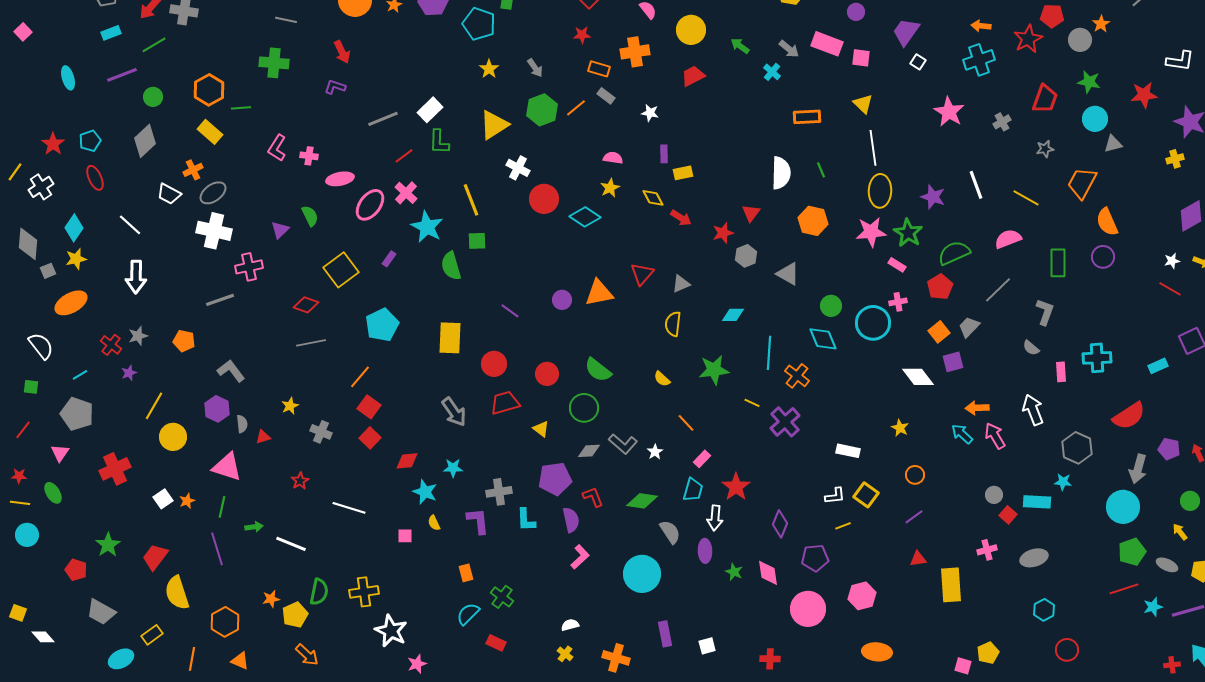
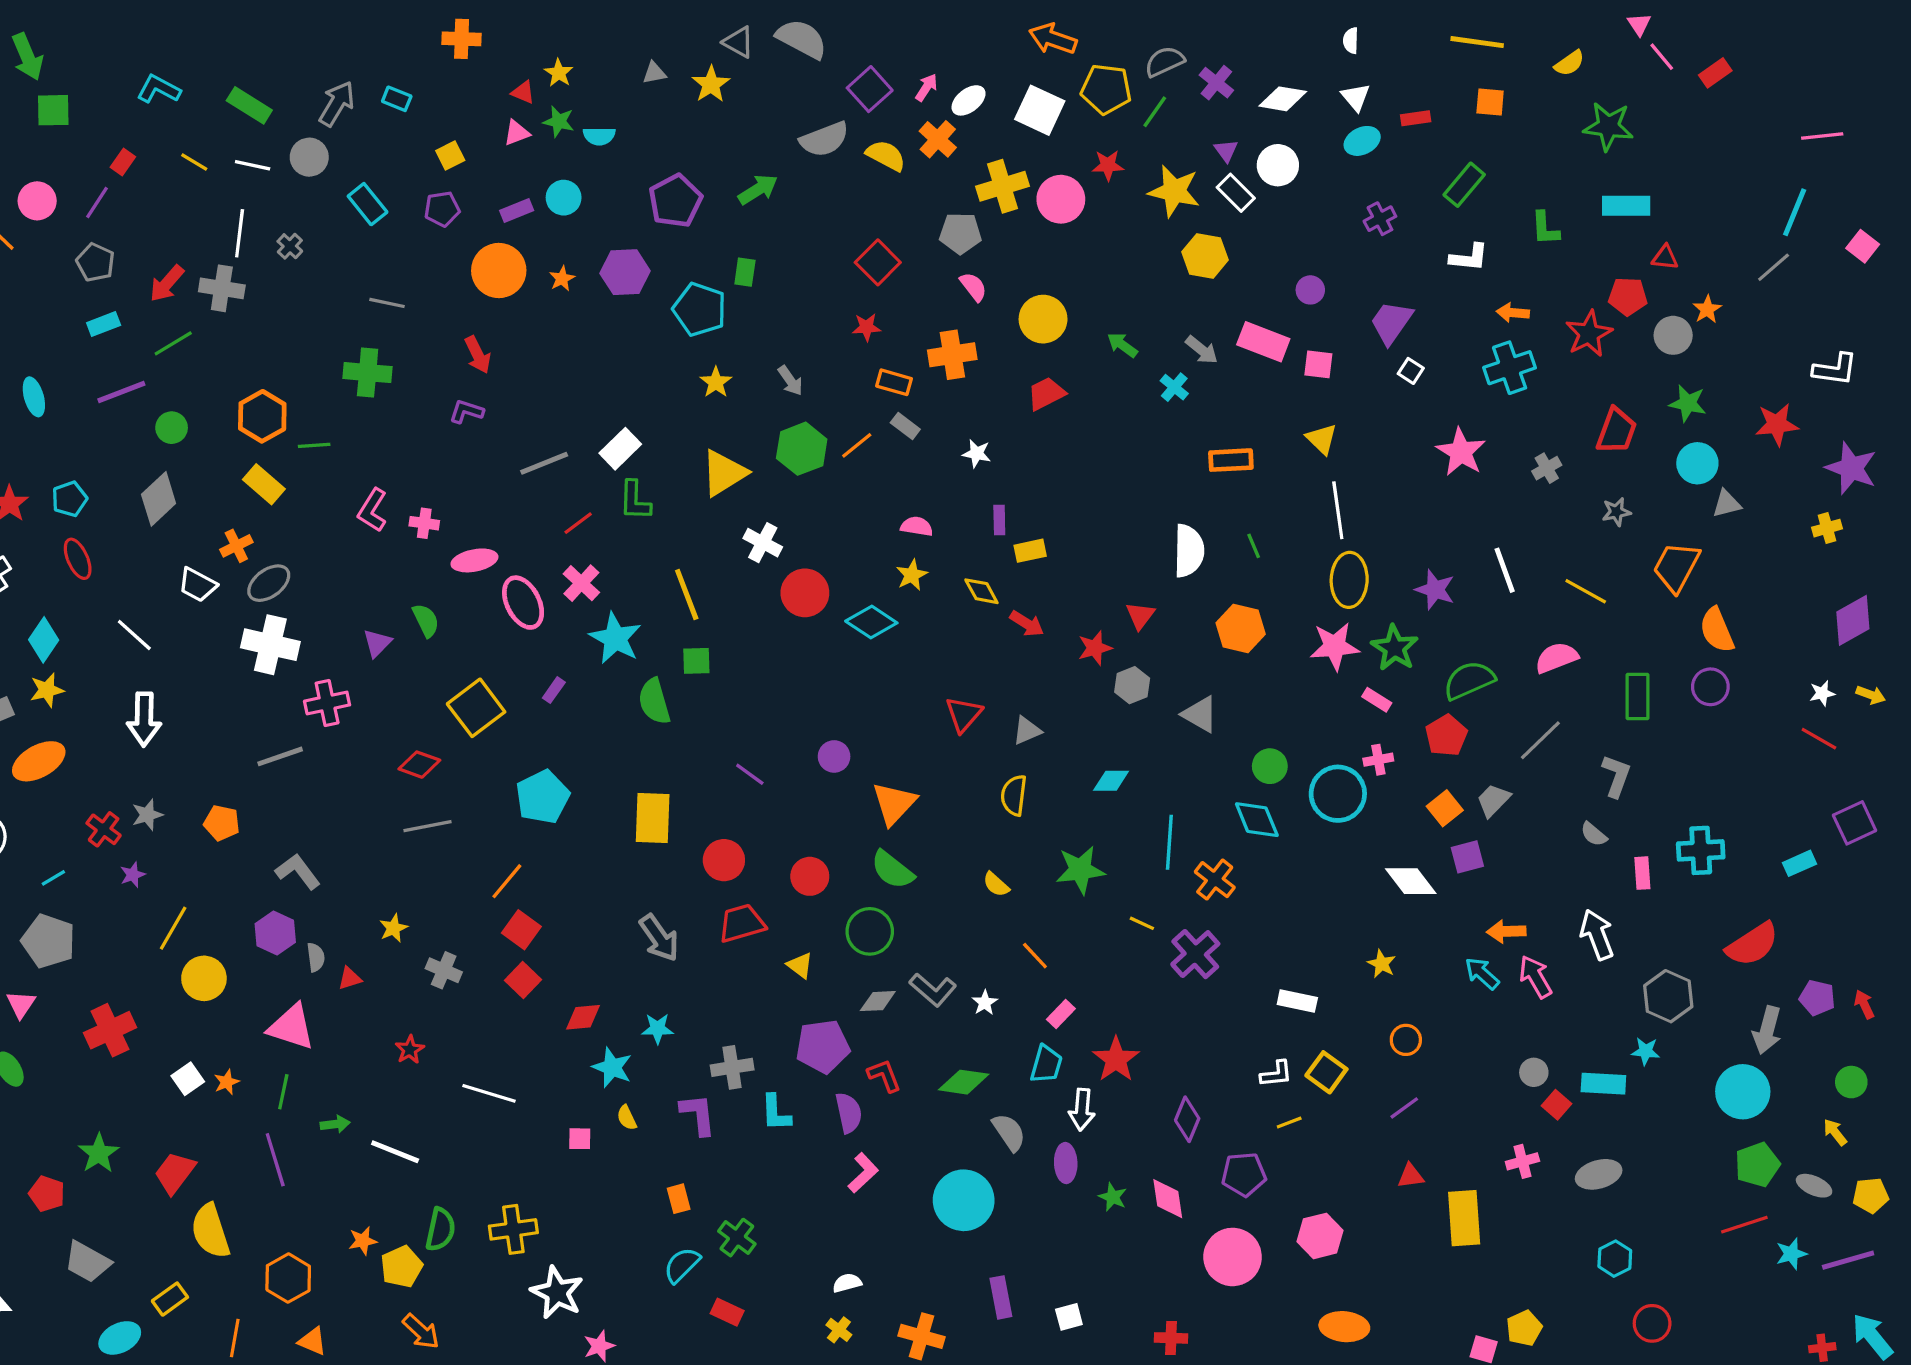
pink ellipse: (370, 205) -> (523, 603), turned -64
orange triangle: (599, 293) -> (894, 803), moved, turned -36

